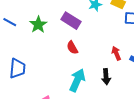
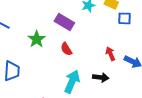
green star: (38, 25) -> (37, 39), moved
black arrow: (106, 77) -> (101, 77), turned -77

